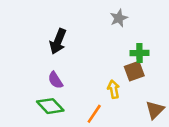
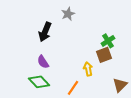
gray star: (119, 18) -> (68, 14), moved
green cross: (139, 53) -> (108, 41), turned -32

